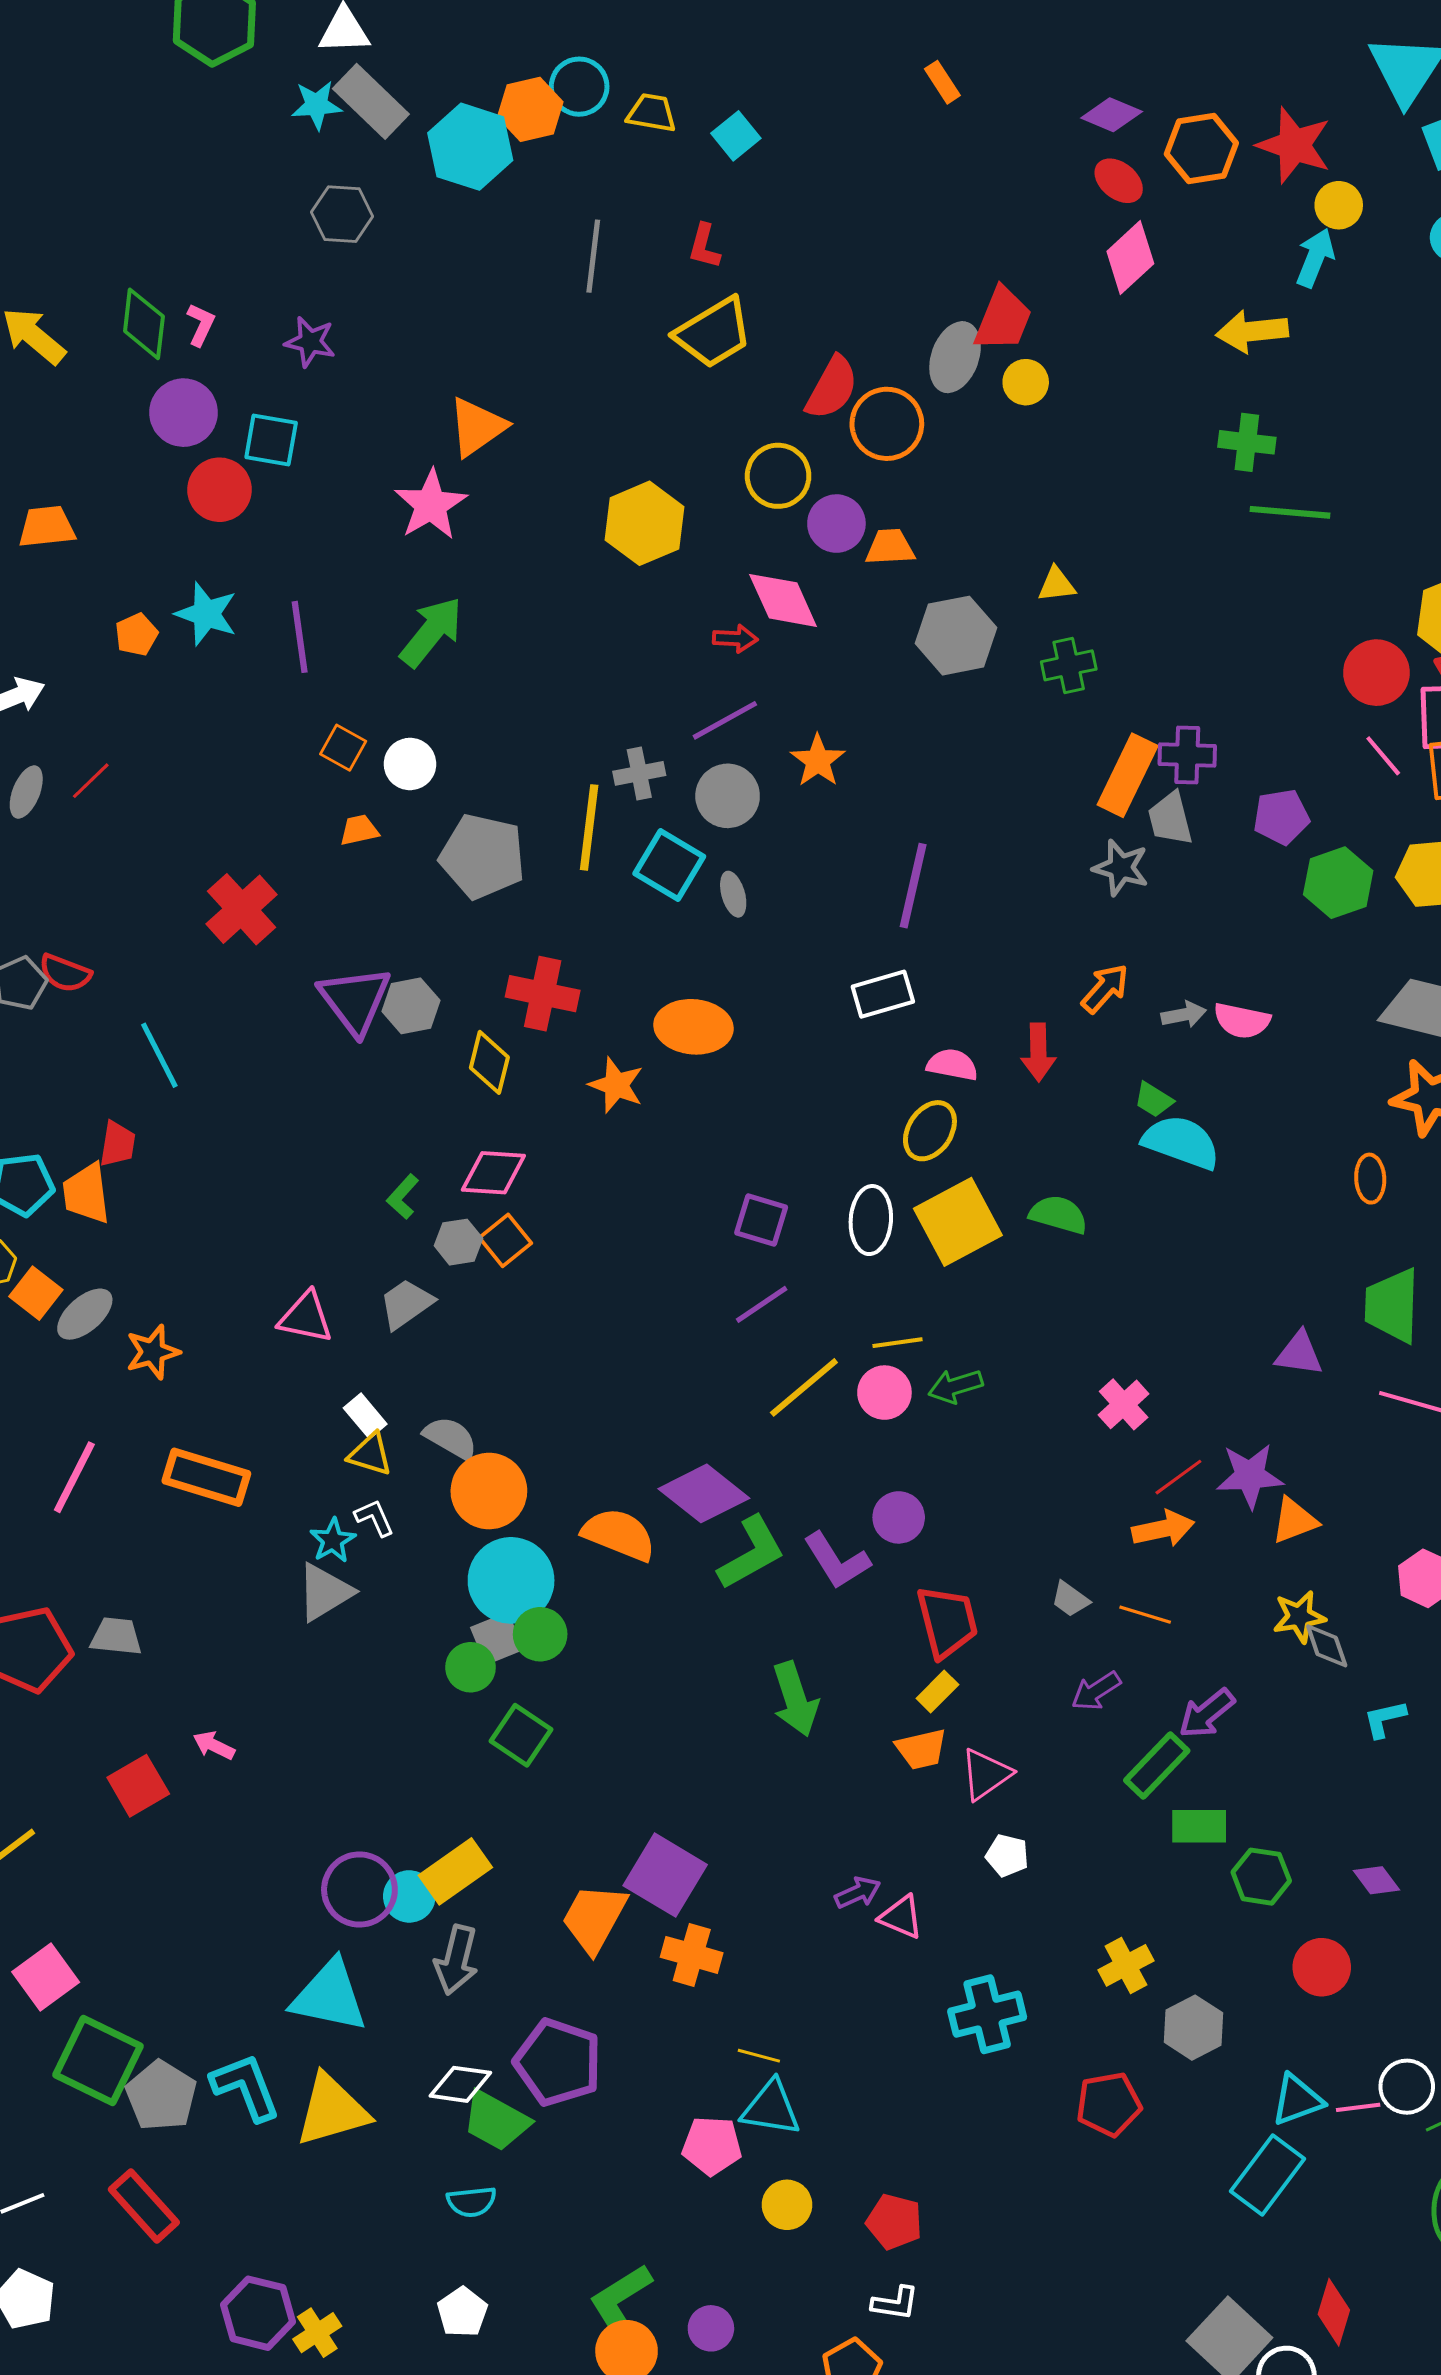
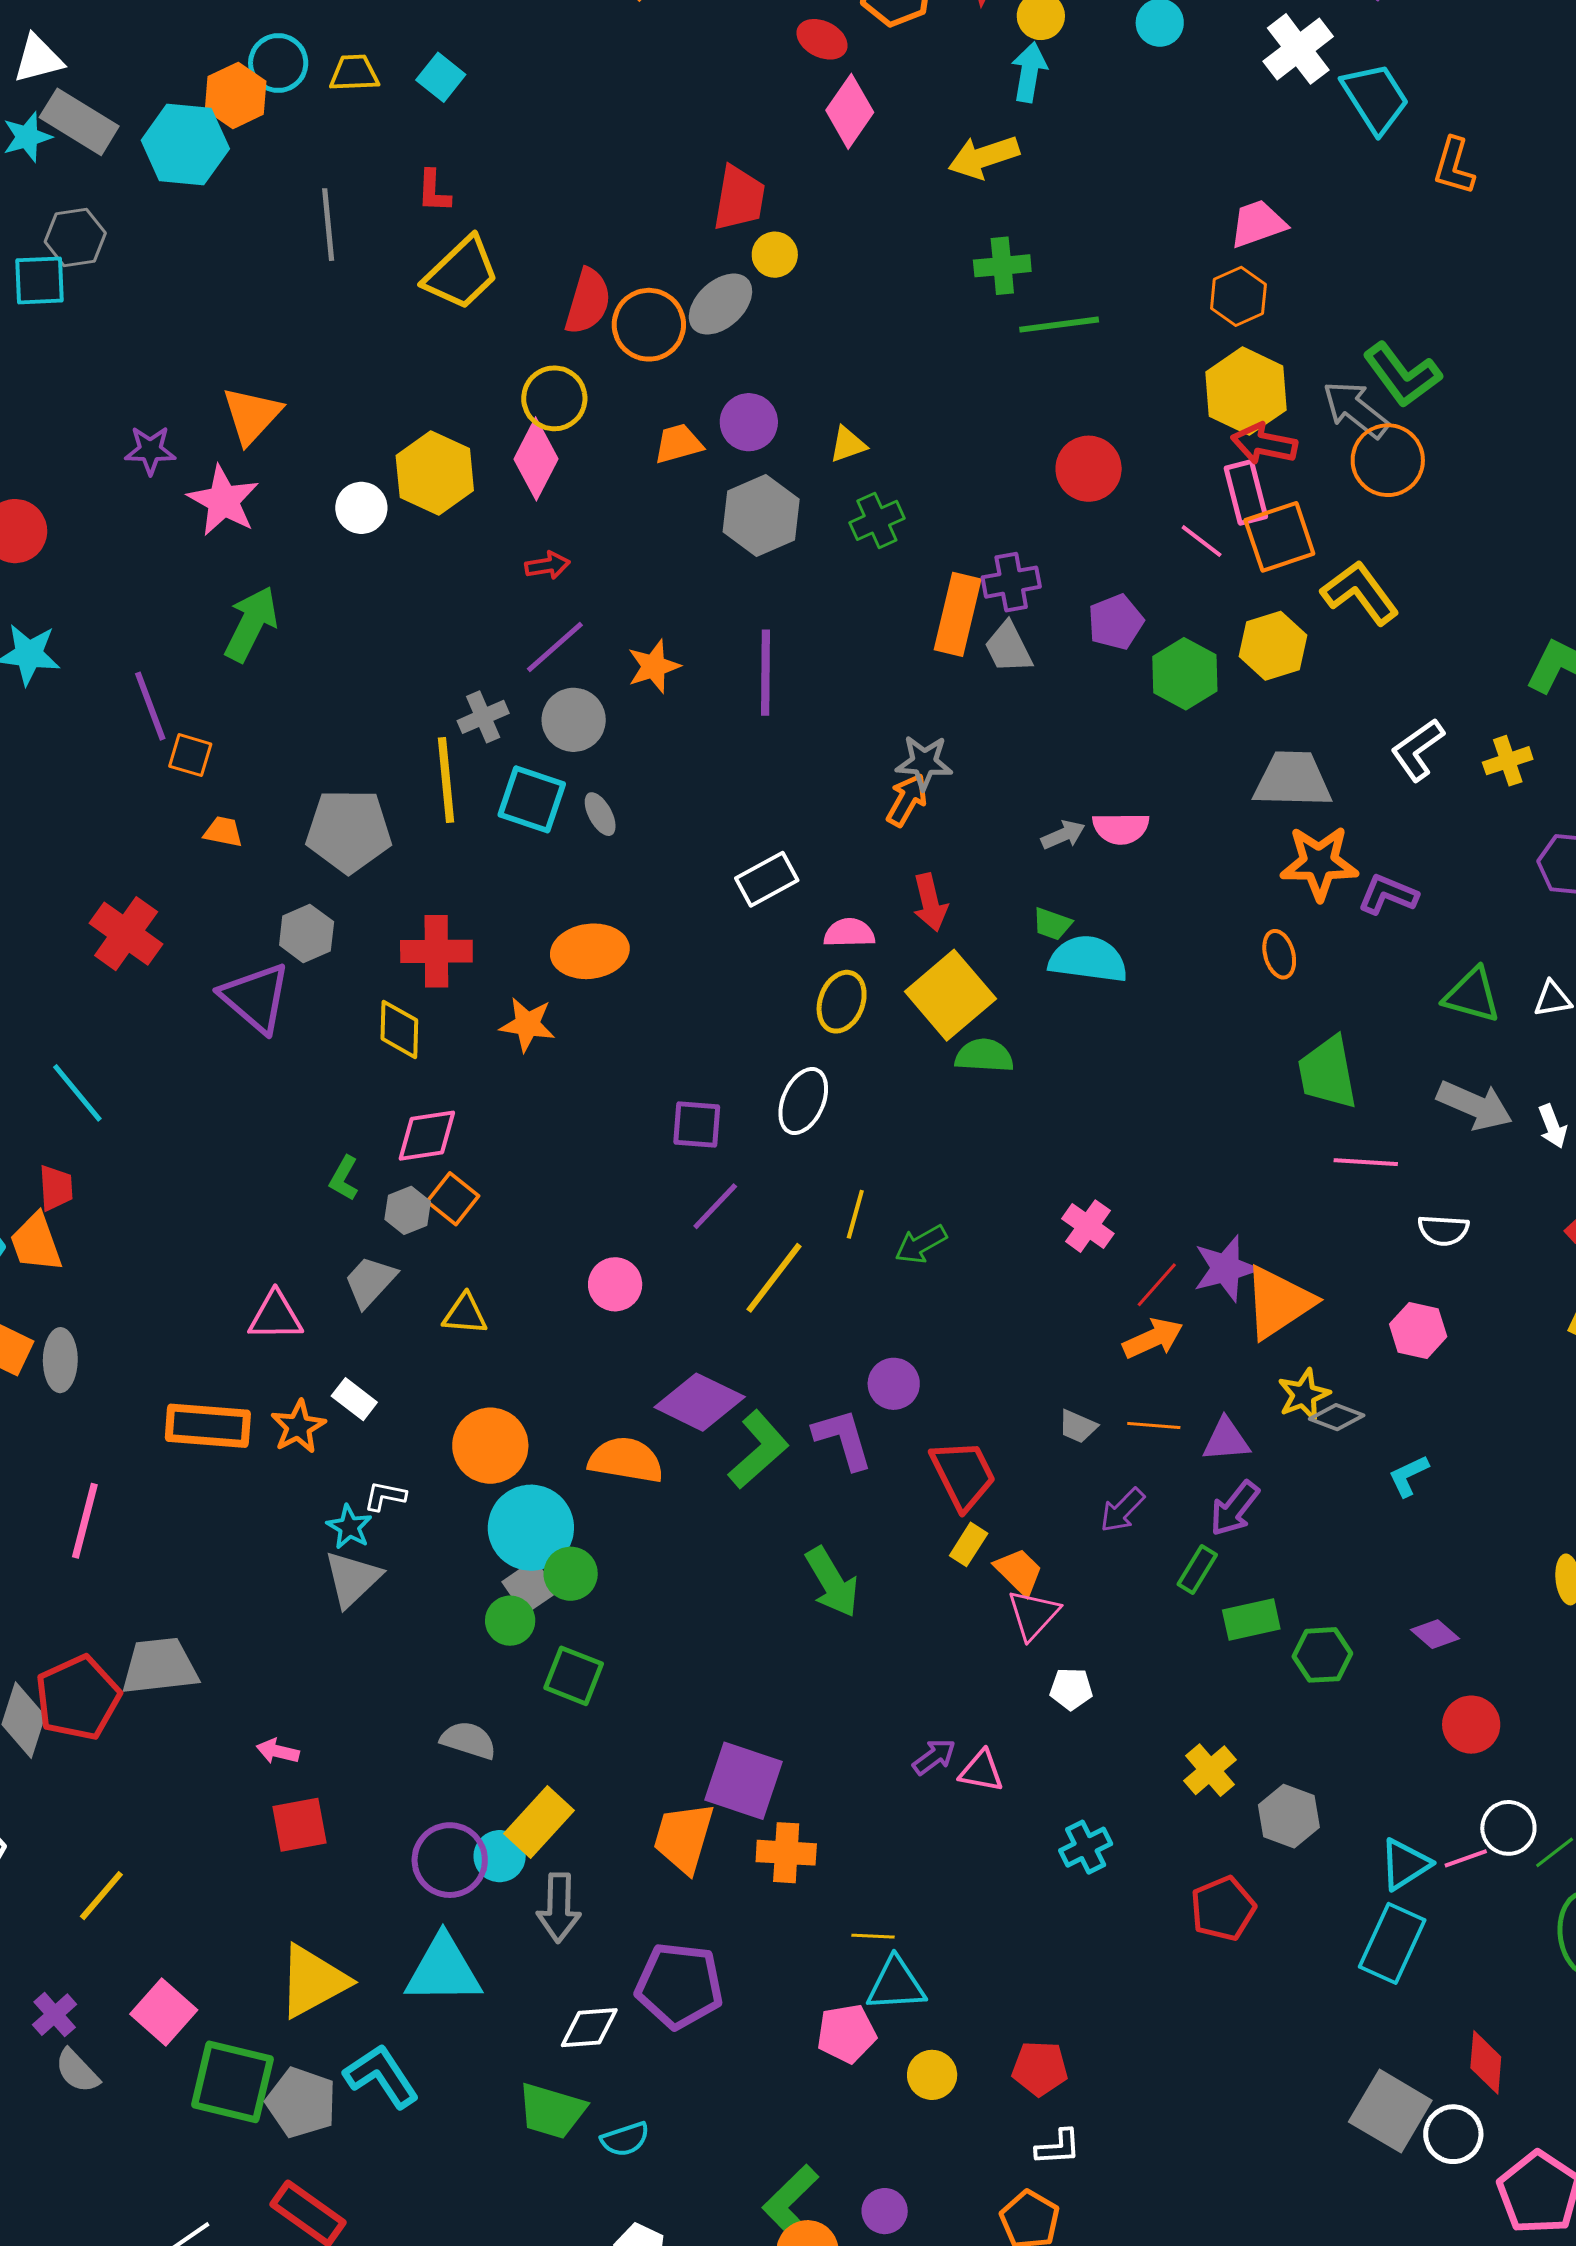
purple star: (310, 342) -> (150, 450), moved
gray ellipse: (955, 357) -> (720, 304), moved, turned 40
cyan square: (271, 440) -> (40, 280), moved
purple circle: (836, 524) -> (749, 422), moved
pink diamond: (783, 600) -> (536, 459), moved, turned 64
purple line: (300, 637) -> (150, 706), moved
red circle: (1376, 673) -> (1089, 469), moved
orange star: (818, 761) -> (654, 666), turned 30
white circle: (410, 764) -> (361, 508), moved
orange trapezoid: (359, 830) -> (223, 832), turned 36
gray star: (1121, 868) -> (924, 762), moved
purple line: (913, 886) -> (766, 673), moved
orange arrow: (1105, 988) -> (907, 800), moved
gray hexagon: (411, 1006) -> (307, 933), moved
white ellipse: (871, 1220) -> (803, 1101), turned 32
yellow square: (958, 1222) -> (950, 995), moved
gray ellipse: (85, 1314) -> (60, 1360), turned -36
yellow line: (898, 1343) -> (855, 1214), turned -54
orange star: (153, 1352) -> (298, 1427), moved
purple triangle: (1299, 1354) -> (1226, 1440), moved
pink circle: (884, 1393) -> (615, 1284), moved
gray semicircle: (451, 1438) -> (468, 1740), moved
yellow triangle: (370, 1454) -> (465, 1314), moved
orange rectangle: (206, 1477) -> (208, 1426), moved
white L-shape: (374, 1518) -> (385, 1496), turned -42
orange triangle: (1294, 1521) -> (1279, 1302), size x1.6
purple L-shape: (837, 1561) -> (843, 1439), turned -152
gray trapezoid: (116, 1636) -> (160, 1666), size x1.5
gray diamond: (1327, 1646) -> (1337, 1417), turned -38
orange trapezoid: (921, 1749) -> (1019, 1572), moved, turned -110
green rectangle: (1157, 1766) -> (1197, 1570), size x0.7
red square: (138, 1786) -> (299, 1825), moved, turned 32
red circle: (1322, 1967) -> (1471, 1725), moved
cyan cross: (987, 2014) -> (1086, 1847), size x0.7
yellow triangle: (332, 2110) -> (313, 1981), moved
green trapezoid: (496, 2121) -> (552, 2111), moved

